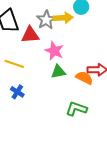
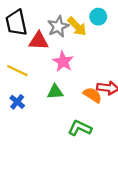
yellow arrow: (63, 18) -> (77, 26), turned 42
green triangle: (58, 72) -> (55, 92), moved

